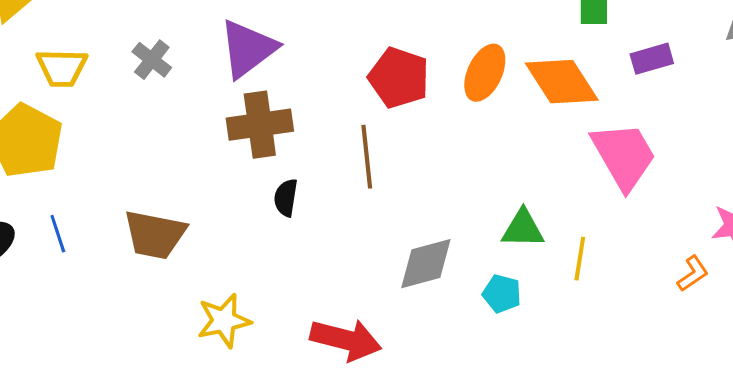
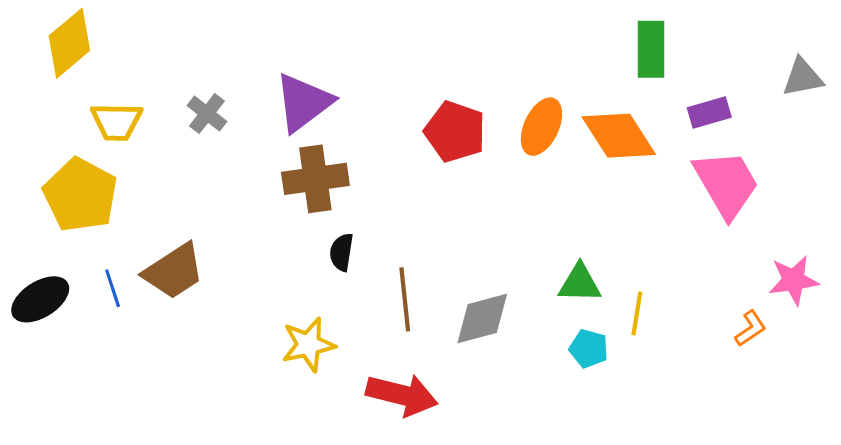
pink trapezoid: (624, 156) -> (726, 184), moved
brown line: (367, 157) -> (405, 299), moved
brown trapezoid: (155, 235) -> (174, 271), moved, turned -44
cyan pentagon: (502, 294) -> (589, 349), moved
yellow star: (224, 321) -> (308, 345), moved

